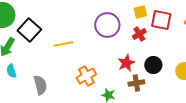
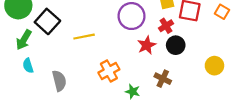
red star: (126, 63) -> (147, 45), moved
black circle: (153, 65) -> (176, 45), moved
brown cross: (136, 83) -> (163, 79), turned 35

